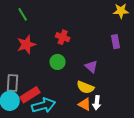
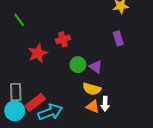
red cross: (63, 37) -> (63, 39), turned -32
red star: (26, 45) -> (38, 53), moved
green circle: (58, 62) -> (78, 65), moved

